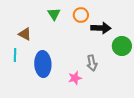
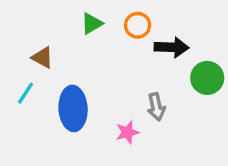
green triangle: (54, 14) -> (92, 24), turned 32
cyan line: (15, 55) -> (25, 93), turned 32

